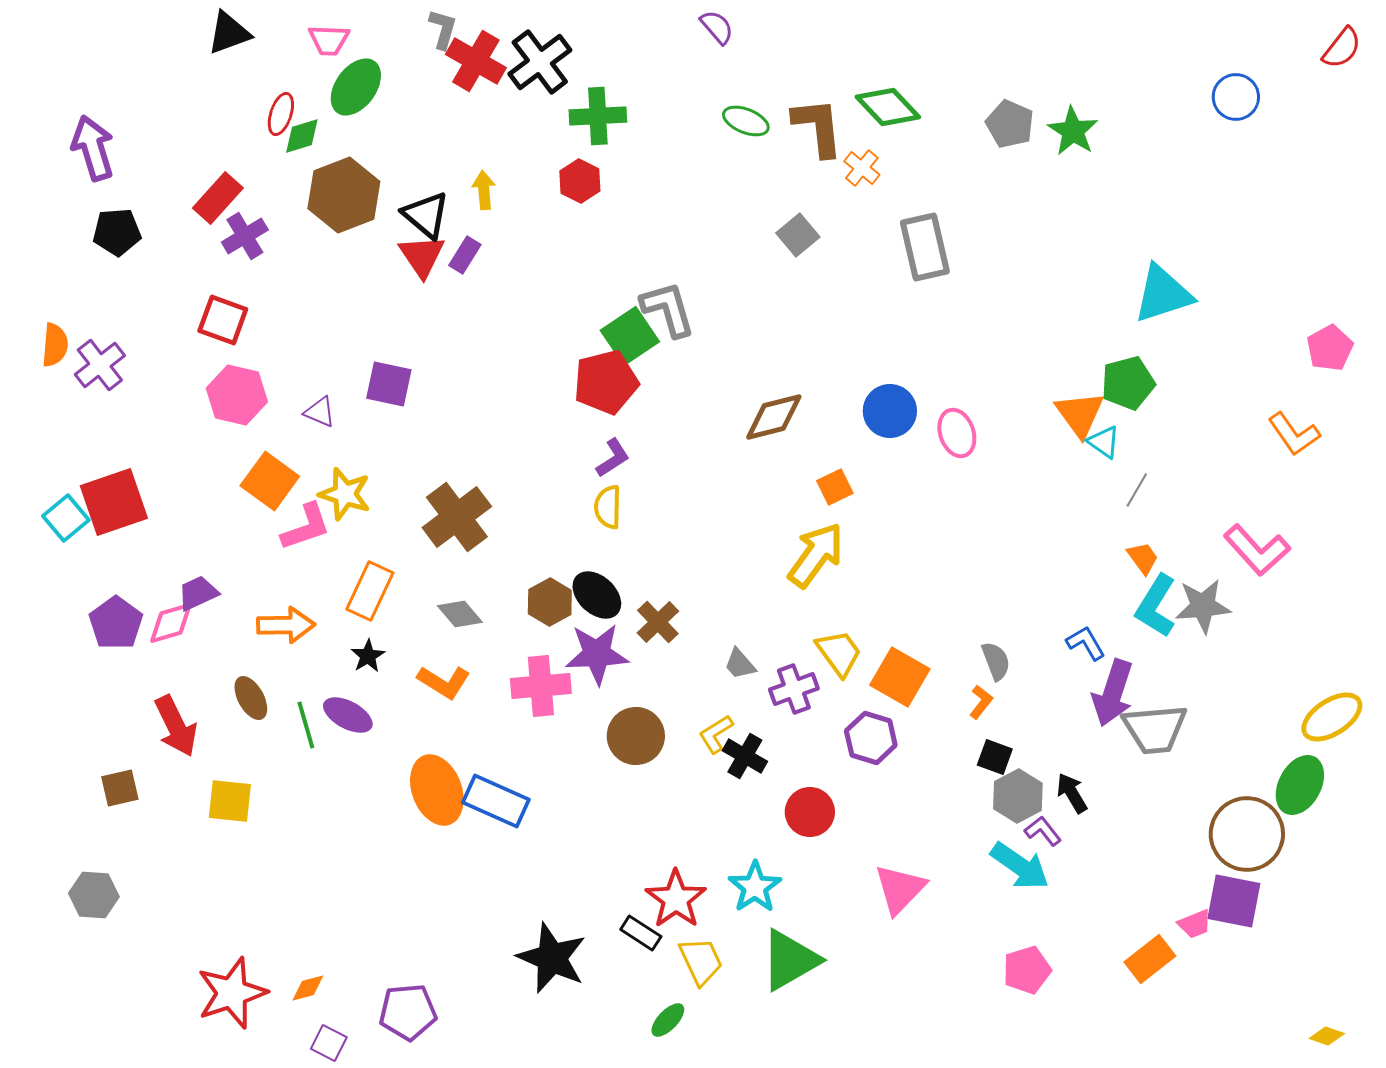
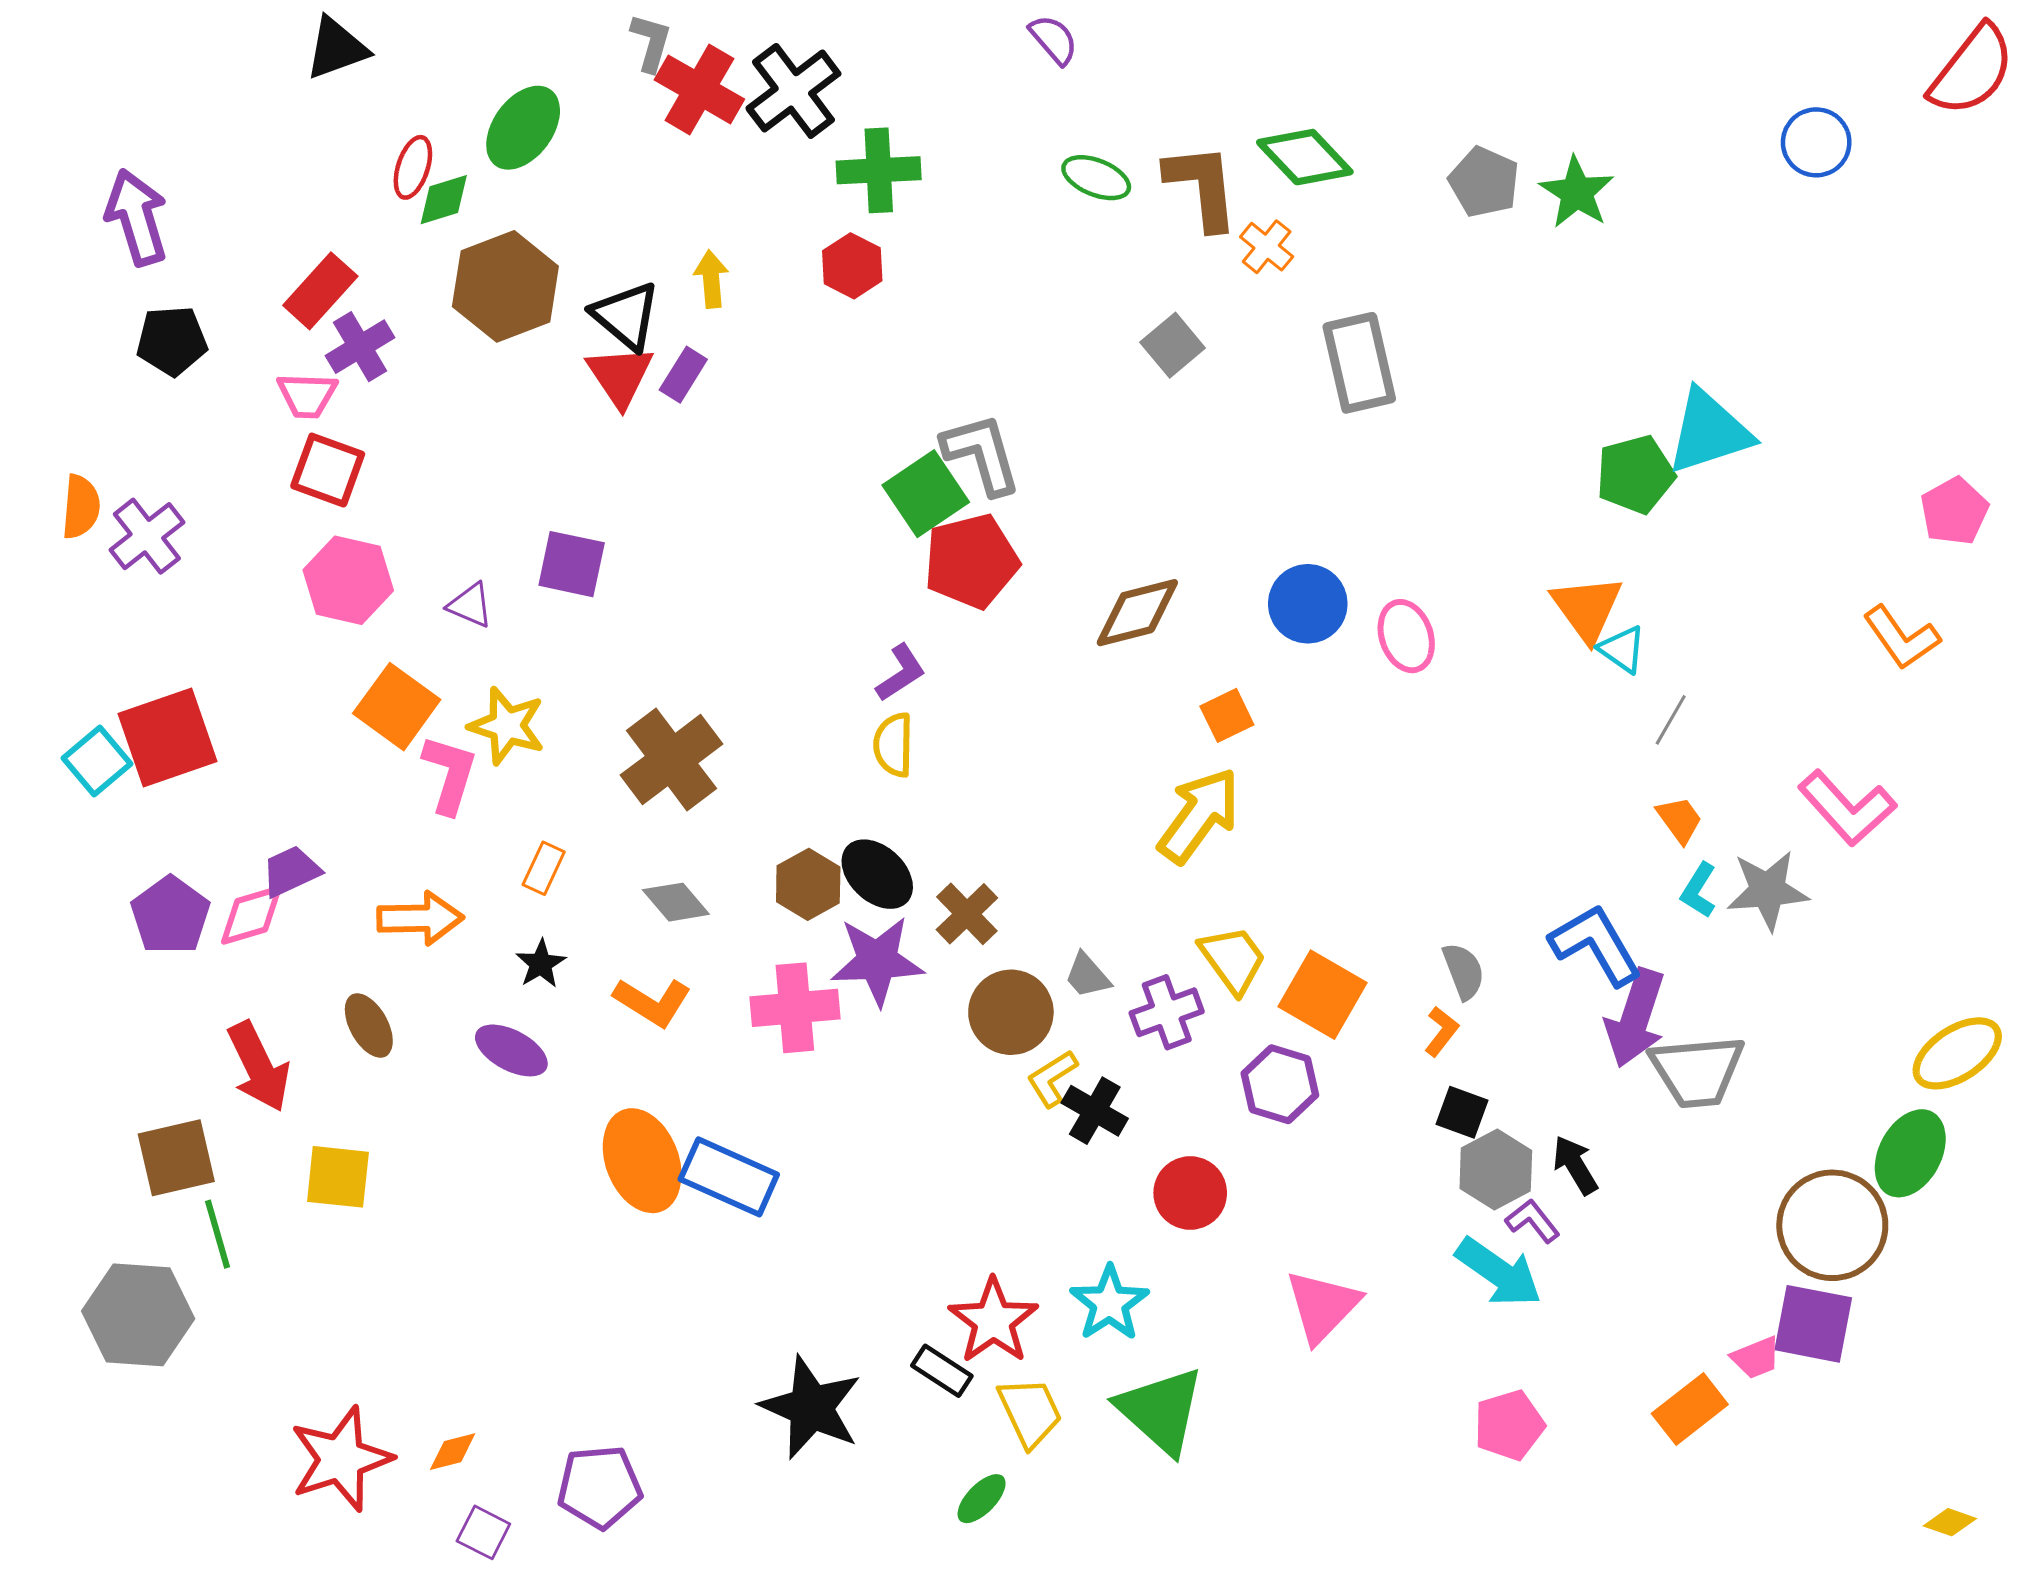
pink trapezoid: (329, 40) -> (307, 395), moved
red semicircle: (1342, 48) -> (1972, 70), size x1.5
red pentagon: (606, 382) -> (971, 561), moved
green pentagon: (1128, 383) -> (1635, 474), moved
pink L-shape: (306, 527) -> (450, 774), turned -54
orange rectangle: (370, 591) -> (544, 868), size x0.6
cyan L-shape: (1156, 606) -> (1699, 890), size x0.6
blue L-shape: (1086, 643) -> (1596, 945), size x1.6
green line: (306, 725) -> (217, 1234), moved
brown circle: (636, 736) -> (1011, 1012), moved
brown square: (120, 788) -> (176, 1158), size x1.4
gray hexagon: (94, 895) -> (138, 1315), size x1.5
green triangle: (790, 960) -> (1161, 1410), turned -48

